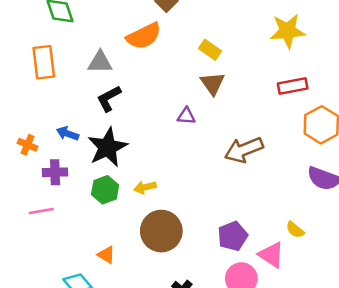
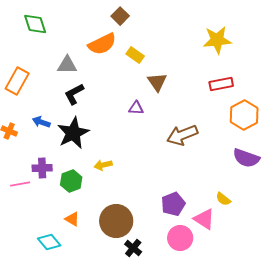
yellow rectangle: (210, 50) -> (135, 55), moved
orange rectangle: (44, 62) -> (17, 81), moved, turned 36
purple cross: (55, 172) -> (42, 168), moved
green hexagon: (105, 190) -> (71, 181), moved
brown circle: (161, 231) -> (116, 221), moved

